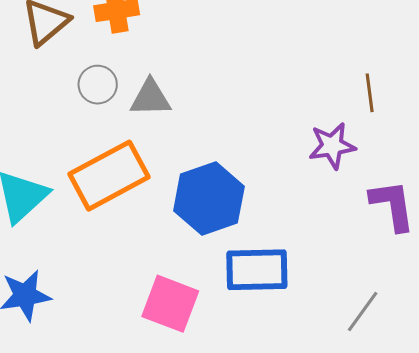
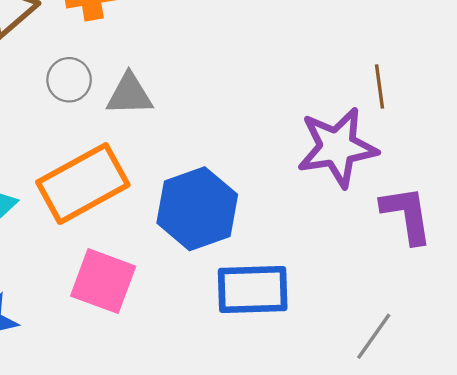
purple star: (332, 146) -> (337, 147), size x1.5
pink square: (170, 304) -> (103, 281), moved

